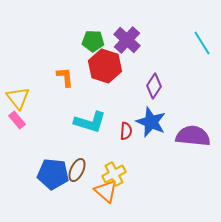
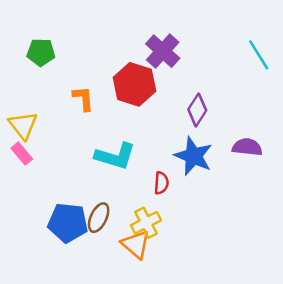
green pentagon: (93, 41) -> (41, 52), moved
red semicircle: (126, 131) -> (161, 183), moved
purple semicircle: (193, 136) -> (247, 147), moved, size x0.7

